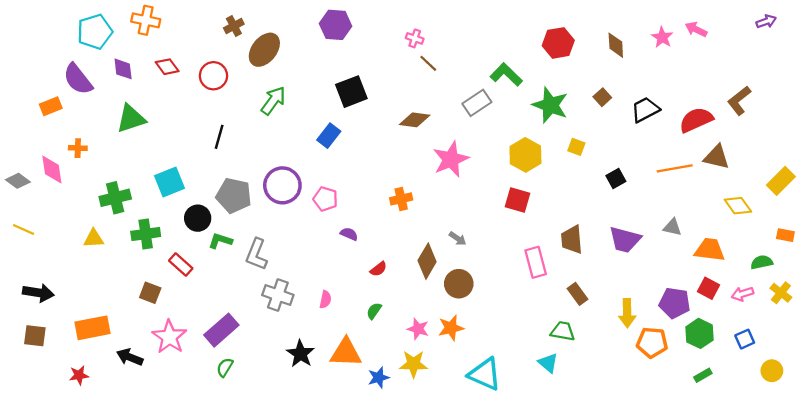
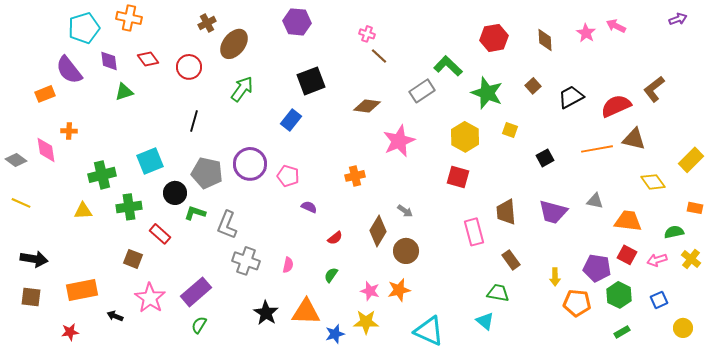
green triangle: (131, 119) -> (124, 92), moved, size x0.7
yellow arrow: (627, 313) -> (555, 277), size x0.7
black arrow: (130, 357) -> (115, 316), size x0.7

